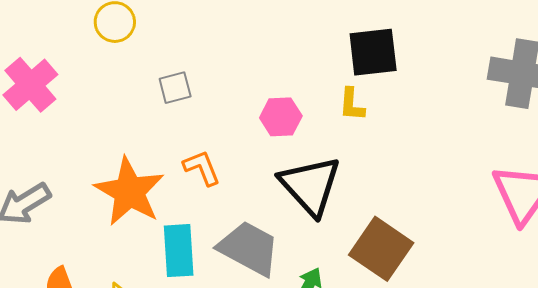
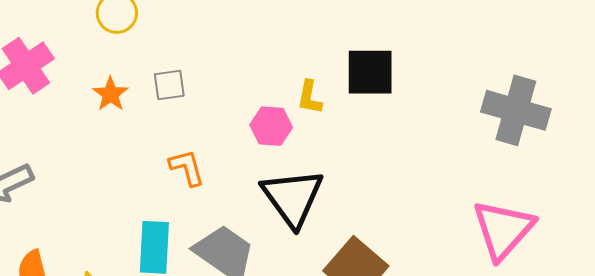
yellow L-shape: (352, 104) -> (310, 97), moved
orange star: (129, 192) -> (110, 94), moved, size x0.5

